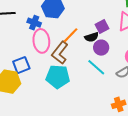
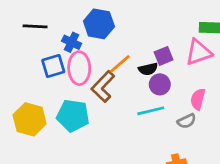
blue square: (21, 65) -> (53, 66), moved
cyan line: (96, 67) -> (151, 111), turned -60
cyan pentagon: (58, 77) -> (73, 116), moved

